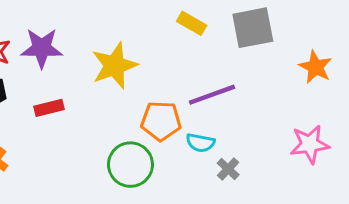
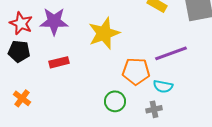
green circle: (130, 165) -> (115, 101), size x0.7
gray cross: (228, 169) -> (154, 109), moved, turned 35

